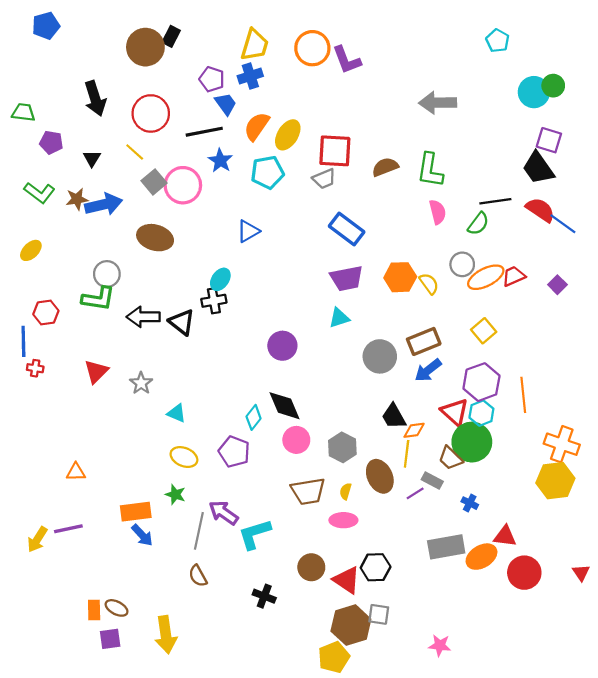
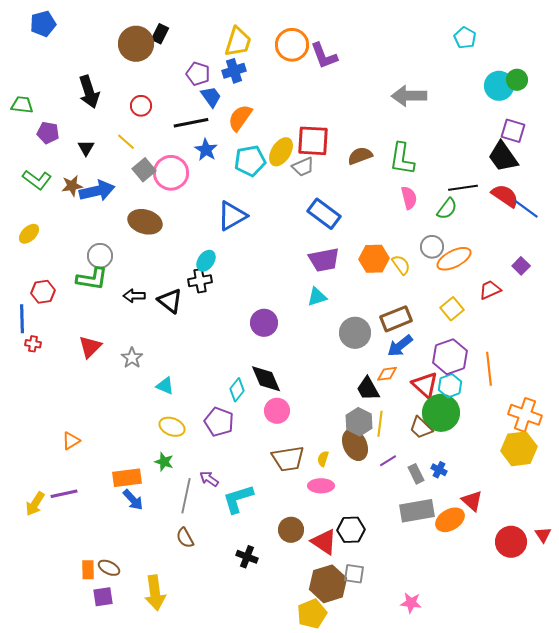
red circle: (151, 113) -> (141, 106), size x0.6
yellow ellipse: (288, 135) -> (281, 152), moved
blue triangle: (248, 231) -> (232, 216), size x1.4
red trapezoid: (514, 276) -> (490, 290), moved
black arrow: (143, 317) -> (134, 296), size x0.7
orange diamond: (414, 430) -> (387, 374), moved
gray hexagon: (342, 447) -> (359, 422), moved
orange triangle: (76, 472) -> (71, 441), turned -30
gray rectangle: (432, 481) -> (416, 474), moved, turned 36
purple arrow: (224, 513) -> (209, 479), size x0.7
red triangle: (505, 536) -> (472, 501), turned 35
red circle: (524, 573) -> (511, 542), moved

